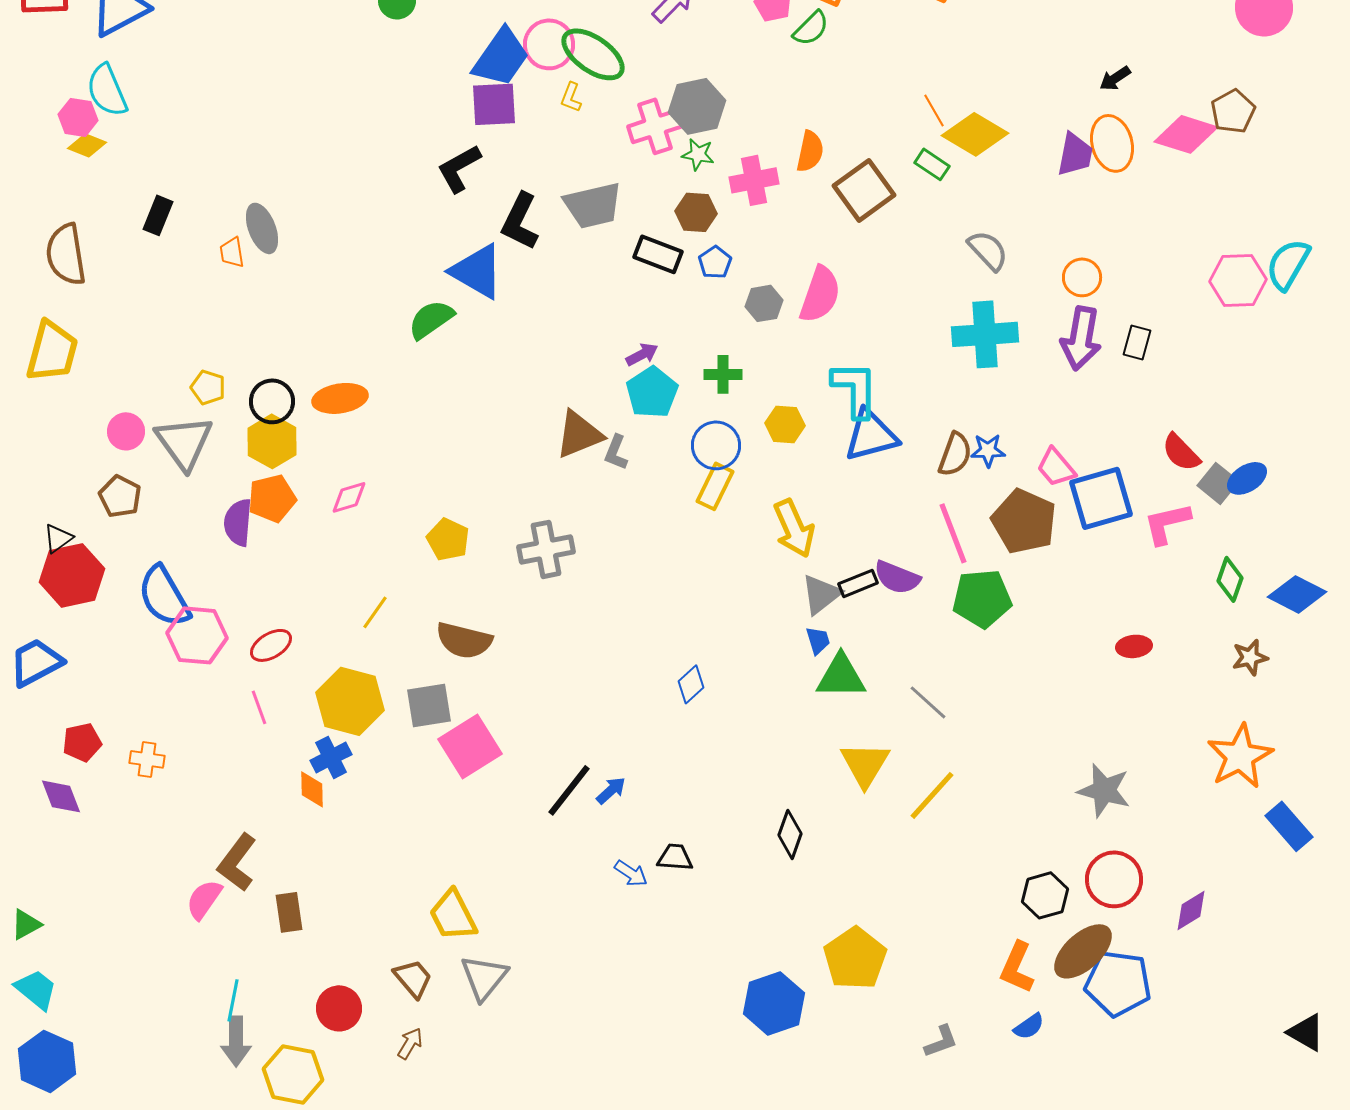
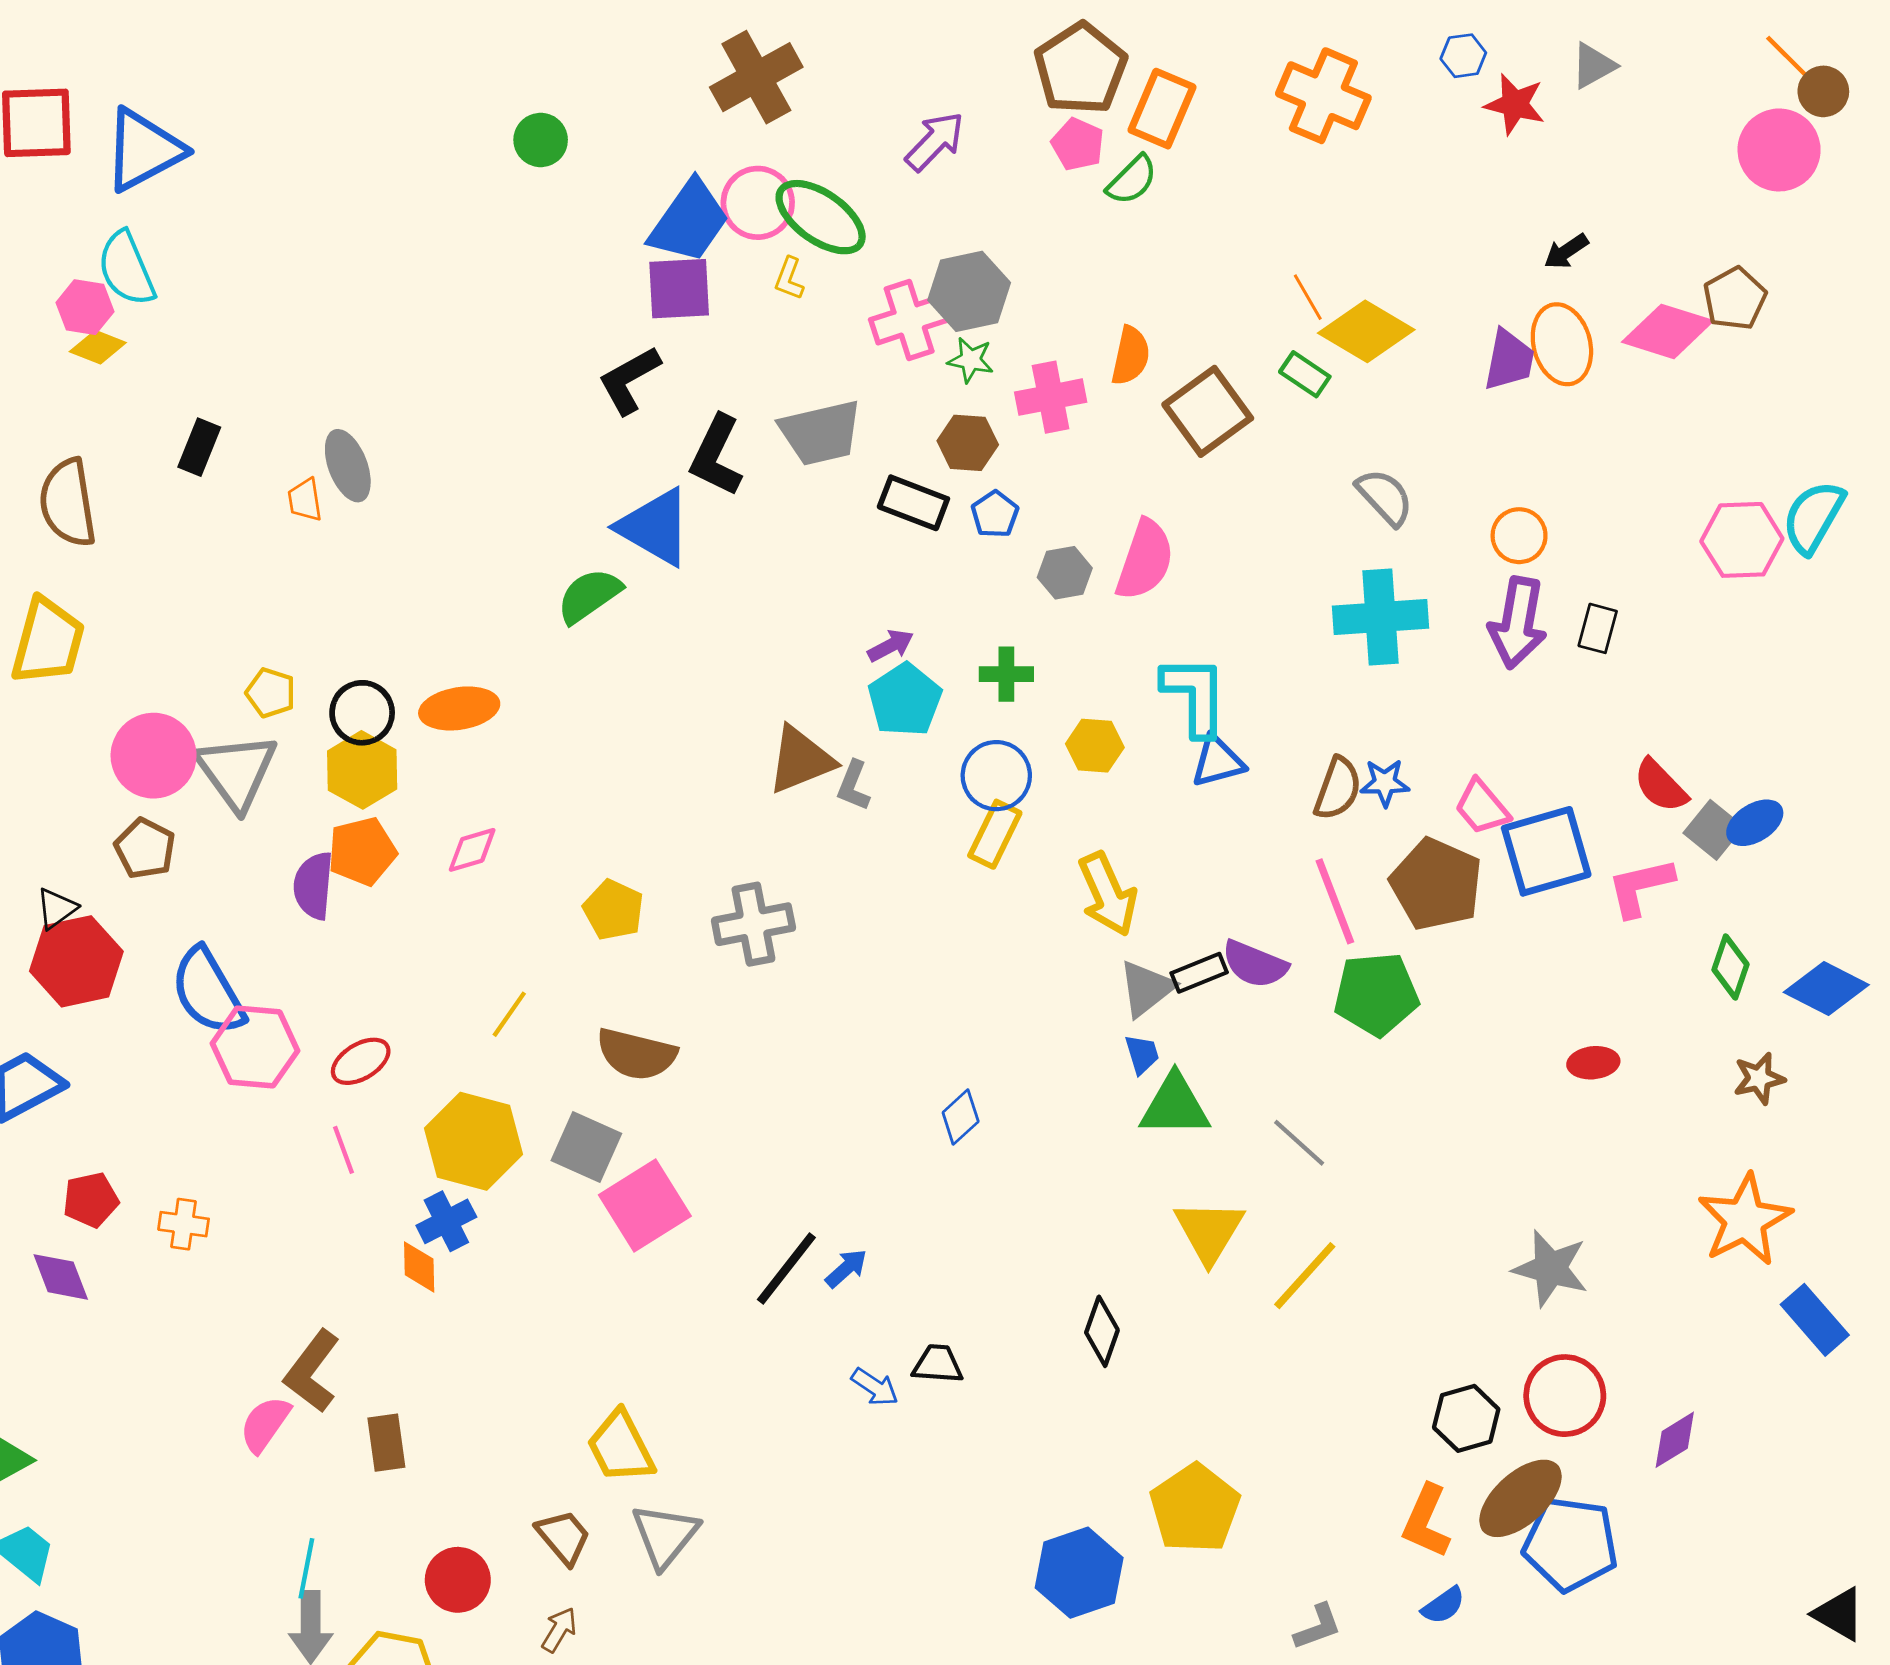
pink circle: (126, 431) -> (154, 756), size x1.6
blue triangle: (871, 435) -> (1218, 761), size x0.7
gray square: (429, 705) -> (586, 1147), turned 33

